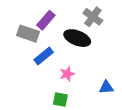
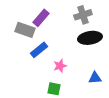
gray cross: (93, 17) -> (83, 15), turned 36
black ellipse: (77, 38) -> (90, 38), moved, turned -30

